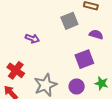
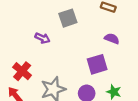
gray square: (69, 21) -> (68, 18), moved

